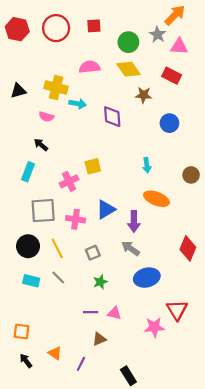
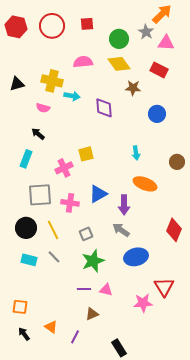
green star: (100, 282) -> (93, 261), size x1.6

